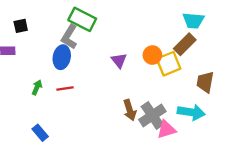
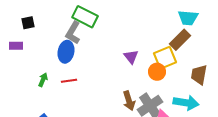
orange circle: (152, 55) -> (157, 72), moved
purple triangle: (119, 60) -> (131, 57), moved

